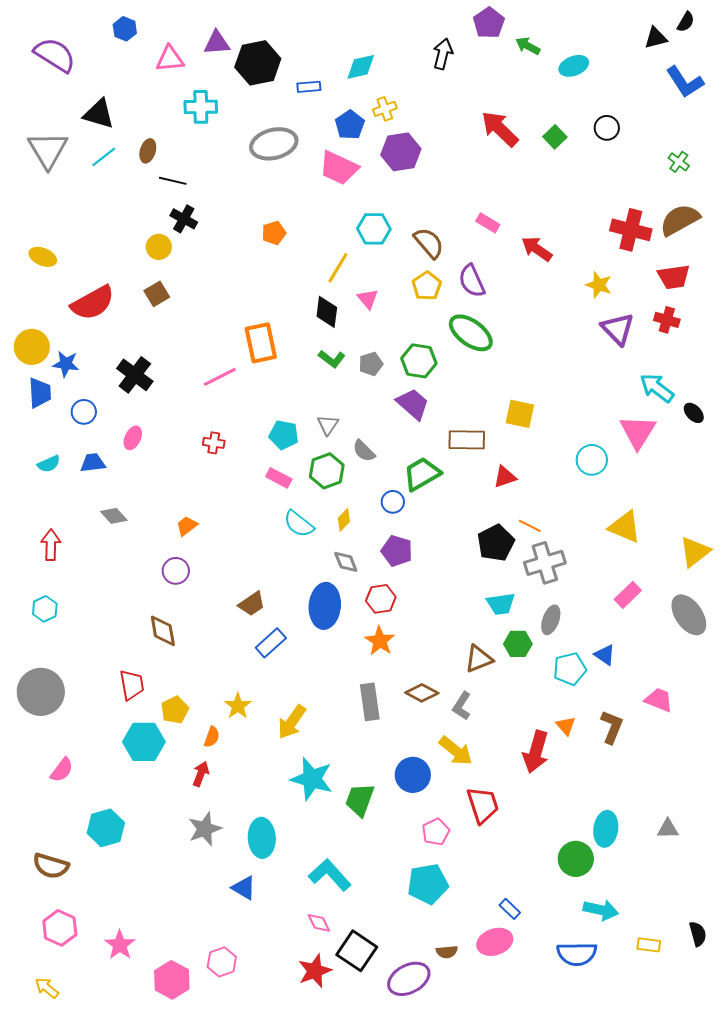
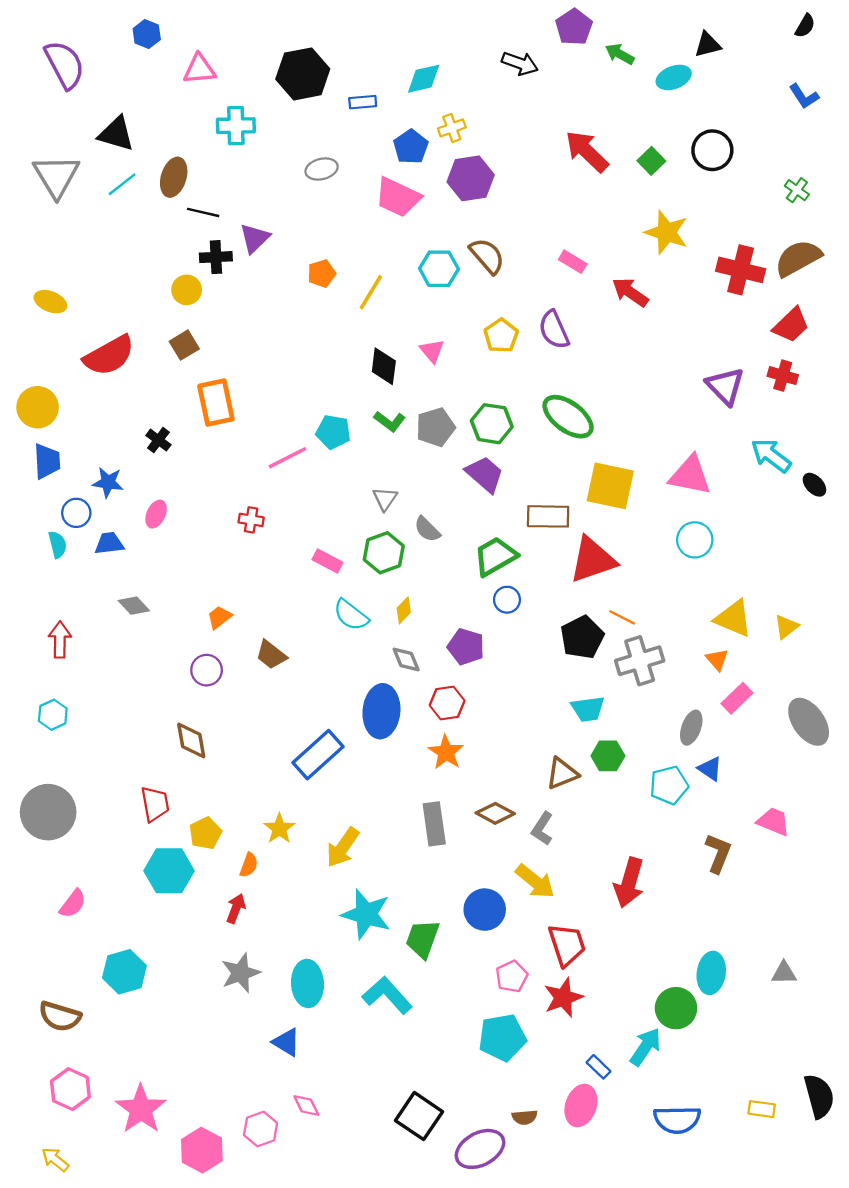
black triangle: (656, 38) -> (708, 45), moved
purple triangle: (217, 43) -> (255, 238), moved, turned -40
black arrow: (443, 54) -> (520, 63), turned 96
purple semicircle: (55, 55) -> (65, 65), turned 30
blue L-shape: (685, 82) -> (804, 96), size x0.7
black circle: (607, 128) -> (712, 150), size x1.4
gray ellipse: (274, 144) -> (322, 169), size x0.6
brown ellipse: (148, 151) -> (174, 177), size x1.4
black cross: (184, 219) -> (216, 257), turned -32
brown semicircle: (429, 243) -> (487, 256), moved
yellow line: (338, 268) -> (371, 292), moved
red trapezoid: (674, 277) -> (791, 325), turned -36
yellow star: (599, 285) -> (667, 232), moved, size x1.4
green ellipse: (471, 333) -> (568, 417), moved
orange rectangle: (261, 343) -> (216, 403), moved
blue star: (66, 364) -> (108, 482), moved
gray pentagon: (371, 364) -> (435, 427), size x1.4
black cross: (135, 375) -> (158, 440), size x0.6
pink line: (220, 377) -> (288, 458), moved
blue circle: (84, 412) -> (76, 513), moved
yellow square: (520, 414) -> (610, 486), size x1.4
pink triangle: (638, 432) -> (690, 475), moved, turned -51
cyan pentagon: (284, 435) -> (333, 432), moved
cyan semicircle: (49, 464) -> (58, 545), turned -80
red triangle: (505, 477) -> (593, 560), size x1.8
blue circle: (393, 502) -> (507, 600), moved
yellow triangle: (695, 552) -> (786, 627), moved, size x0.7
brown trapezoid: (252, 604) -> (271, 655), moved, turned 72
gray ellipse: (551, 620) -> (691, 728), moved
blue rectangle: (271, 643) -> (318, 755), size x1.4
orange triangle: (566, 726) -> (717, 660), moved
cyan L-shape: (330, 875) -> (387, 995), moved
cyan arrow: (601, 910) -> (645, 1047), moved, turned -68
pink diamond: (319, 923) -> (306, 1106), moved
black semicircle: (698, 934) -> (819, 1096), size x1.5
pink ellipse: (495, 942) -> (581, 1106), turned -52
pink star: (120, 945) -> (141, 1109), size x1.4
red star: (315, 971) -> (563, 998), moved

